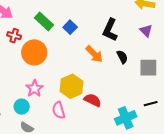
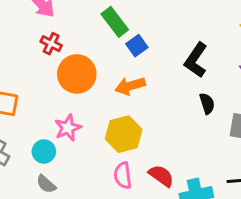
green rectangle: (44, 21) -> (115, 22), moved
orange arrow: (94, 54) -> (130, 86), moved, turned 108
red semicircle: (93, 100) -> (161, 176), moved
pink semicircle: (59, 110) -> (123, 175), moved

